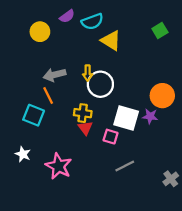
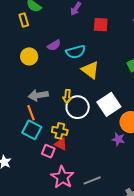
cyan square: (34, 115) -> (32, 130), moved
white square: (126, 118) -> (109, 104), moved, turned 35
red triangle: (85, 128) -> (61, 144), turned -32
pink square: (111, 137) -> (48, 151), moved
pink star: (59, 166) -> (62, 177), moved

